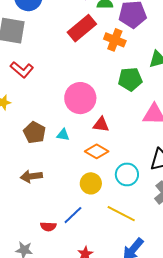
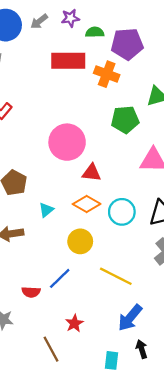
red rectangle: (82, 28) -> (68, 61), turned 40
cyan triangle: (63, 135) -> (46, 210), moved, turned -48
cyan circle: (127, 174) -> (122, 212), moved

